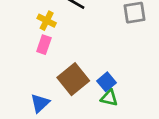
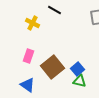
pink rectangle: (44, 45) -> (28, 56), moved
blue triangle: (40, 103) -> (27, 85), turned -42

